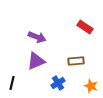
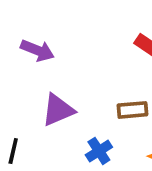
purple arrow: (37, 37) -> (37, 50), moved

